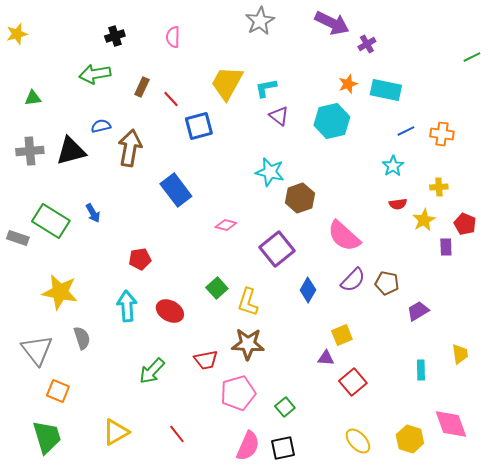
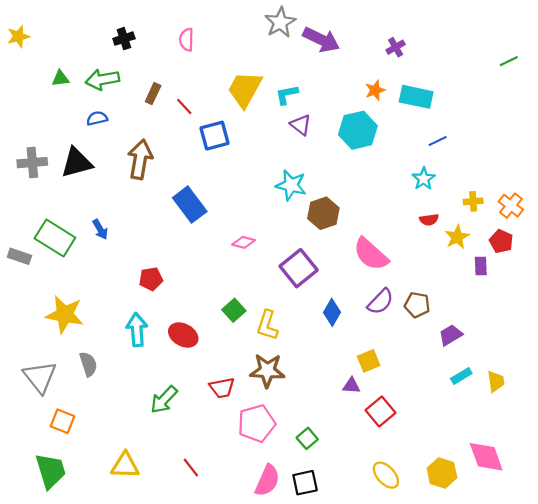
purple arrow: (332, 23) -> (321, 40), moved
green triangle: (33, 98) -> (60, 78), moved
blue semicircle: (101, 126) -> (97, 118), moved
orange cross: (442, 134) -> (511, 206), moved, turned 30
cyan rectangle: (421, 370) -> (461, 376), moved, turned 60
yellow triangle: (116, 432) -> (125, 465), turned 32

